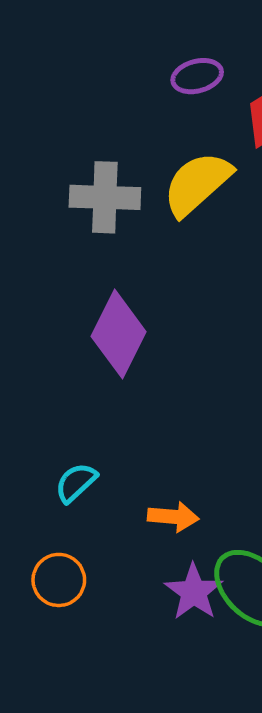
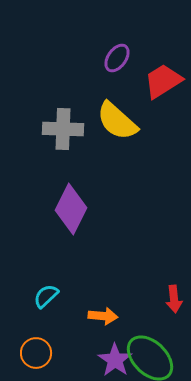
purple ellipse: (197, 76) -> (117, 58), turned -40
yellow semicircle: (197, 184) -> (117, 121), turned -96

